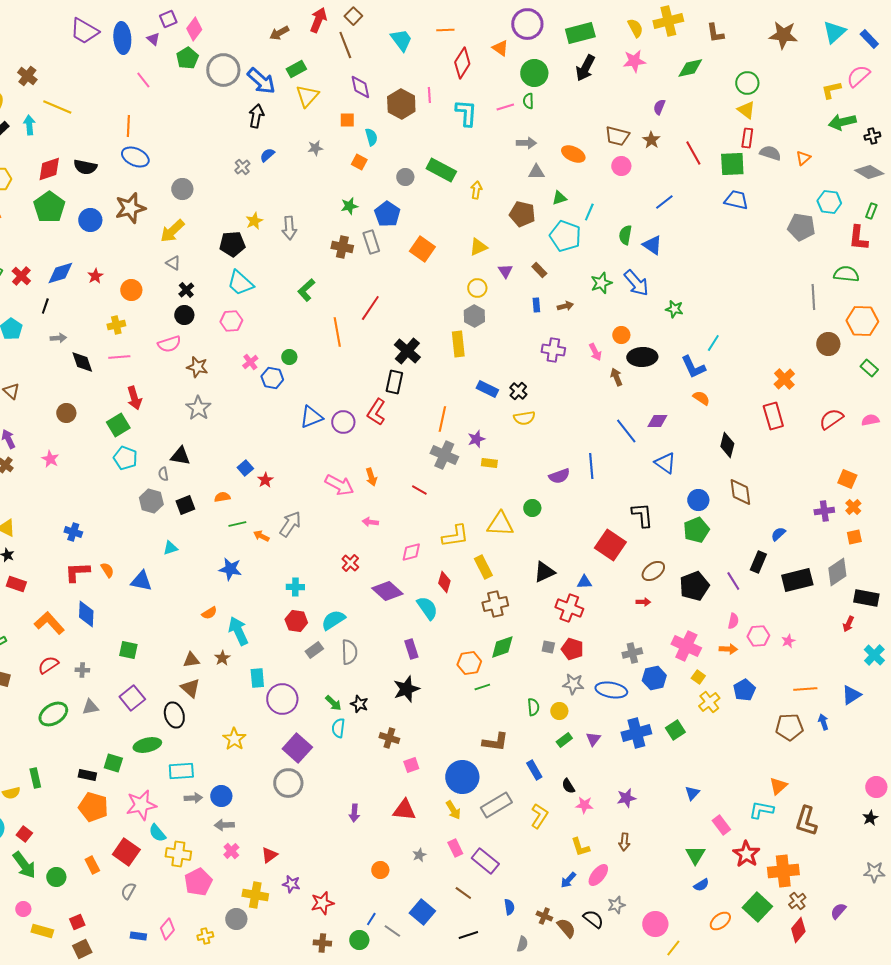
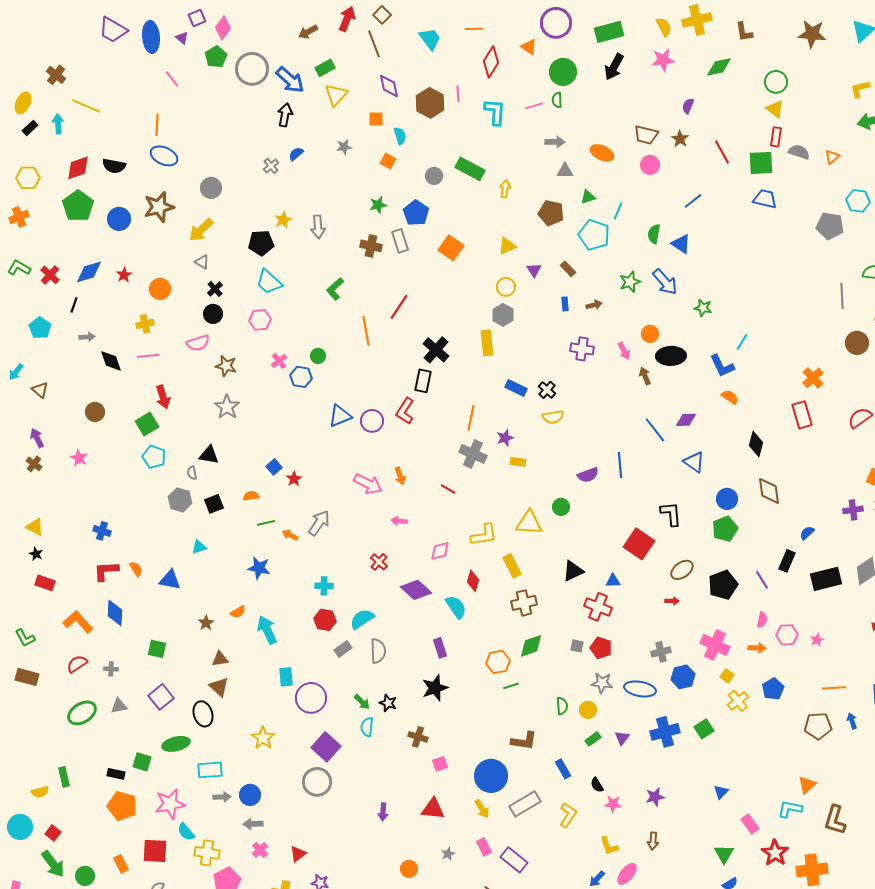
brown star: (222, 658) -> (206, 623), moved
red square: (126, 852) -> (155, 851), turned -32

